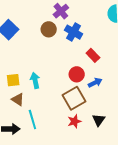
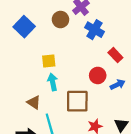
brown circle: (49, 29) -> (60, 20), moved
yellow square: (13, 80) -> (49, 61), moved
brown square: (74, 98) -> (77, 101), moved, turned 30

